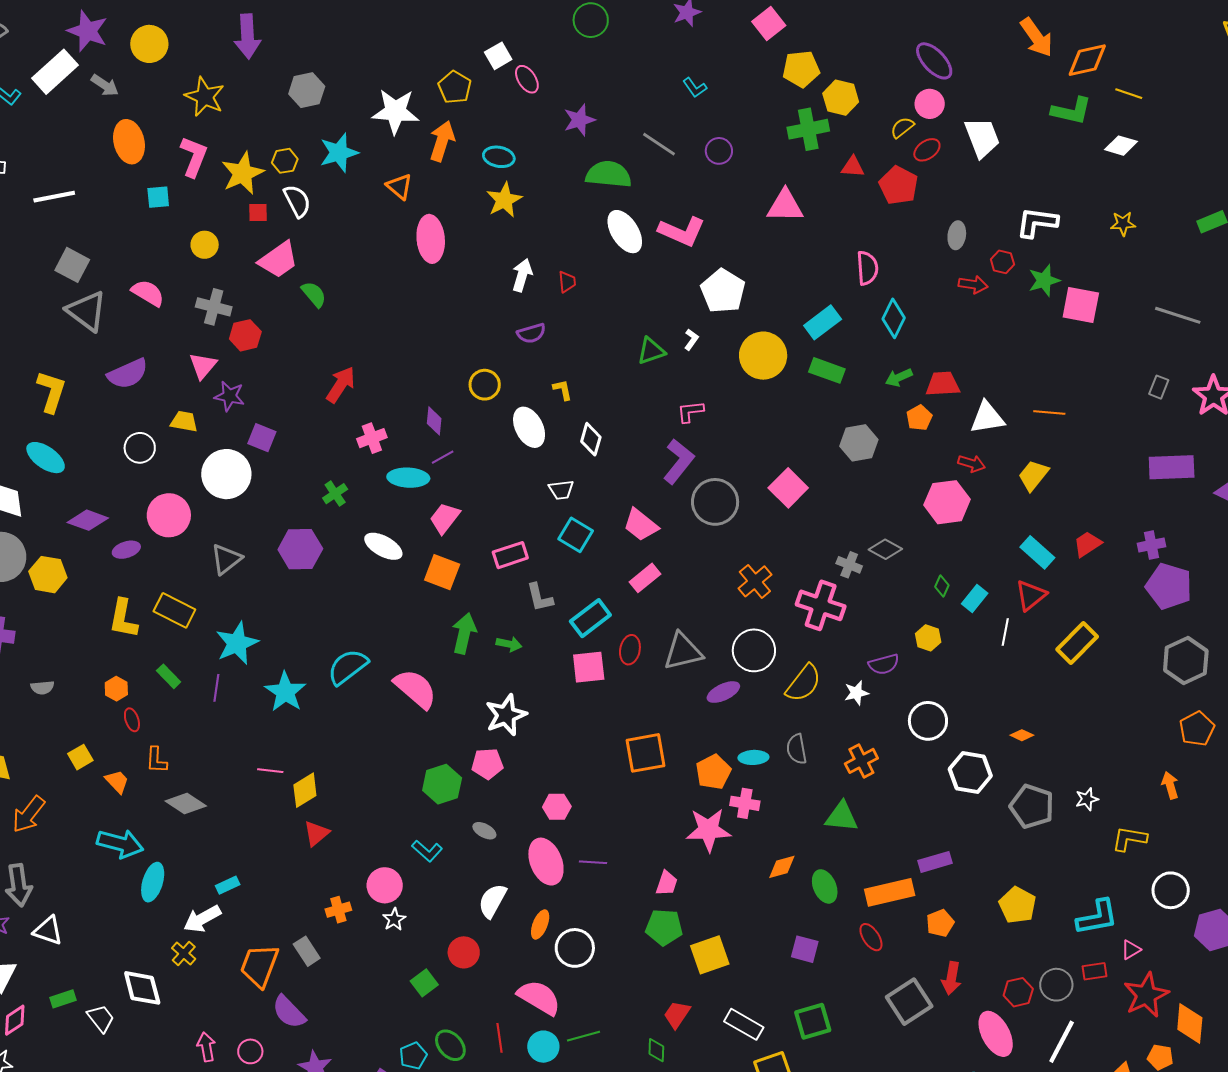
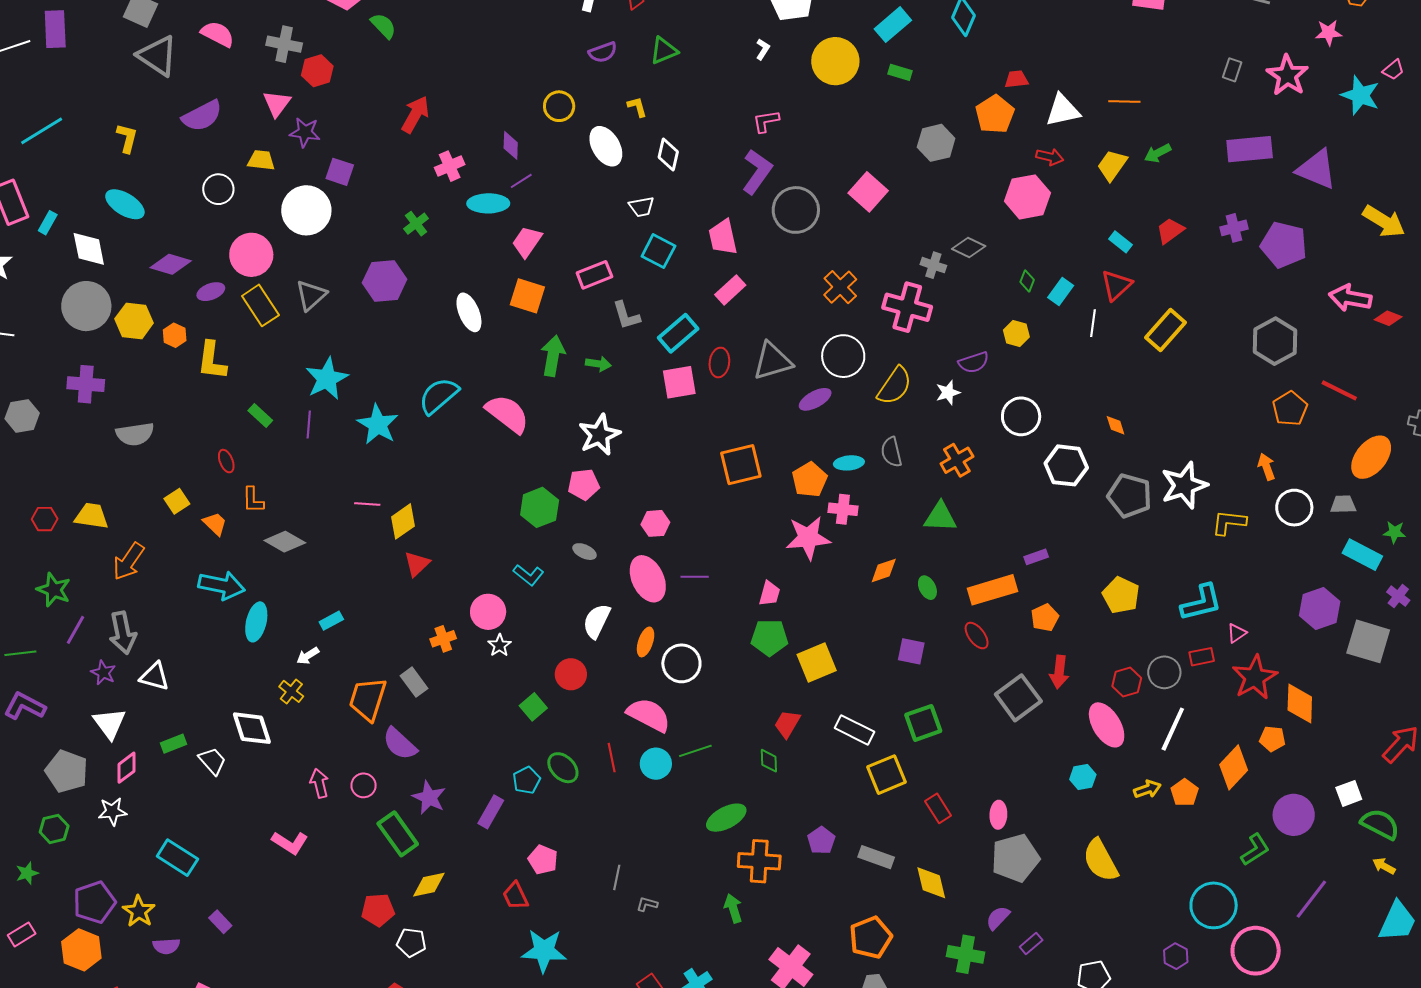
green triangle: (651, 351) -> (664, 51), moved
green rectangle: (827, 370) -> (900, 72), size x0.7
green arrow: (899, 377) -> (1158, 153), moved
red trapezoid: (943, 384) -> (1016, 79), size x0.7
yellow L-shape: (52, 392) -> (127, 138), size x0.7
orange pentagon: (919, 418) -> (995, 114), size x1.5
pink trapezoid: (641, 525) -> (723, 237), turned 42
white ellipse: (383, 546) -> (469, 312), moved, turned 42
cyan rectangle: (1037, 552) -> (1121, 242), size x0.7
purple pentagon: (1169, 586) -> (1284, 245), moved
yellow rectangle: (174, 610) -> (260, 305), moved, turned 33
gray semicircle: (42, 688) -> (135, 434), size x1.6
orange hexagon: (116, 689) -> (175, 335), moved
orange diamond: (1022, 735) -> (1116, 425), turned 50
white star: (1087, 799) -> (1184, 485), size x2.0
purple rectangle: (935, 862) -> (1036, 557), size x0.7
green ellipse: (825, 886) -> (927, 588), size x0.7
white circle: (1171, 890) -> (1294, 508), moved
white arrow: (202, 919) -> (308, 656), size x0.6

